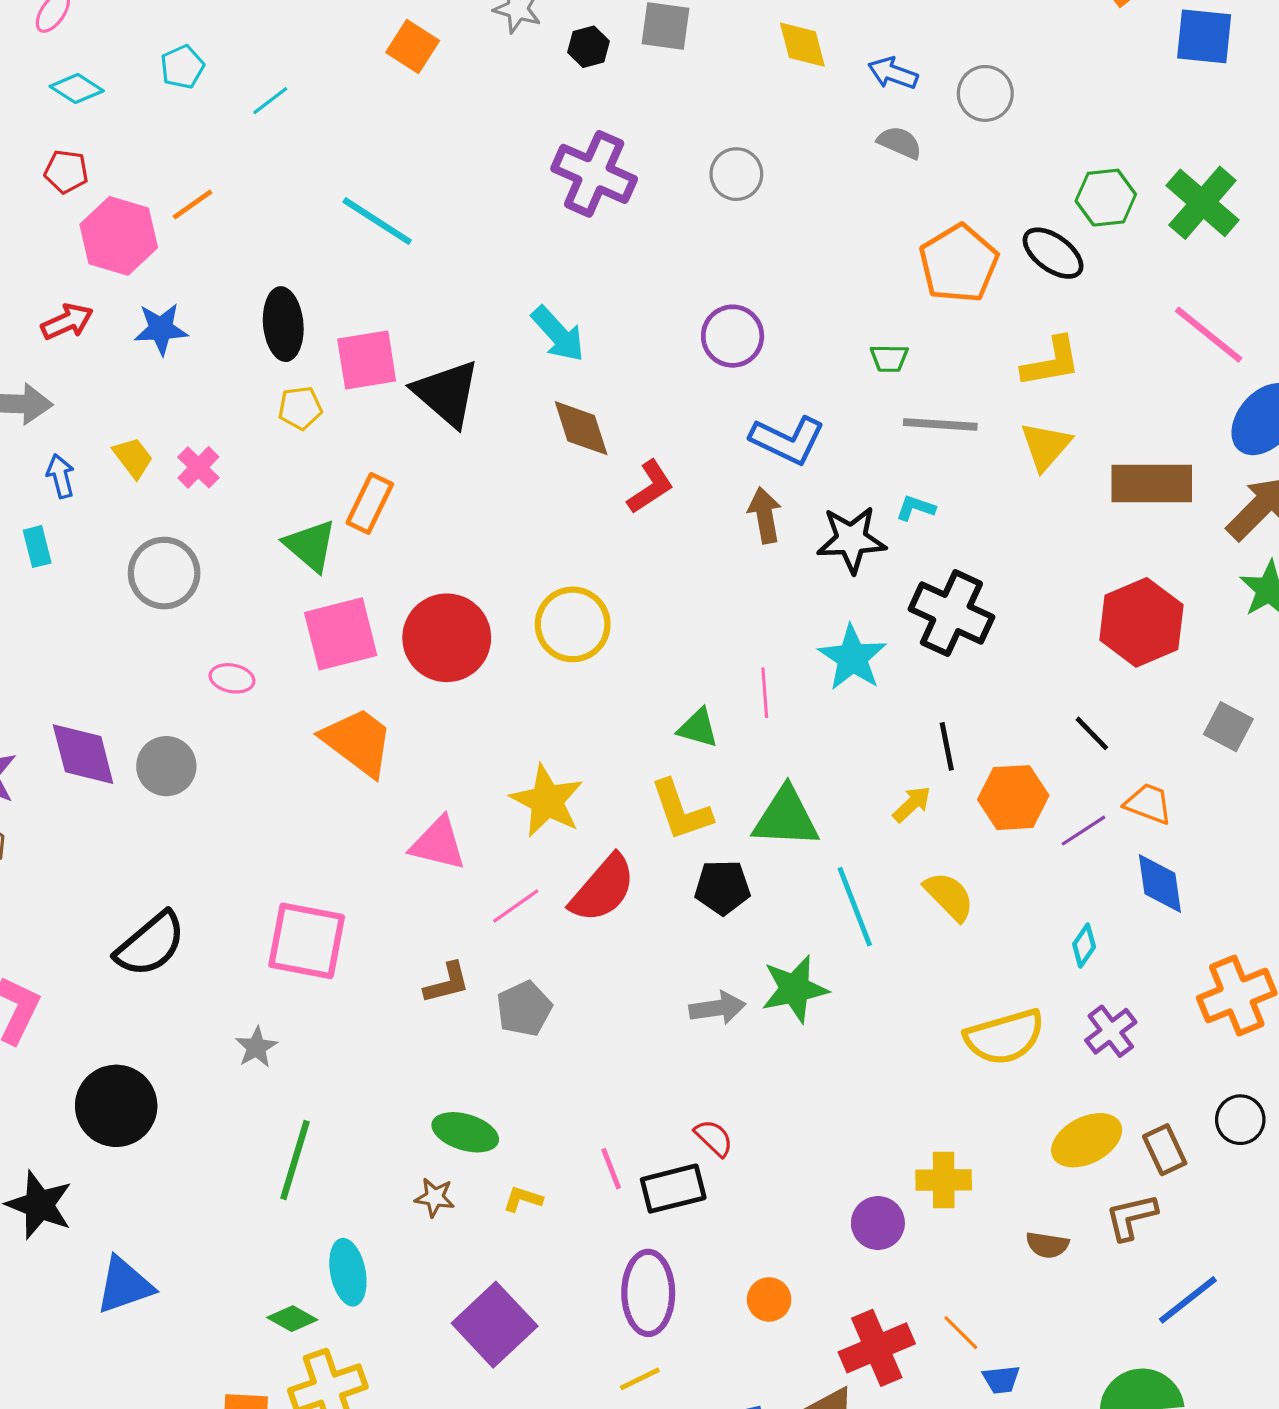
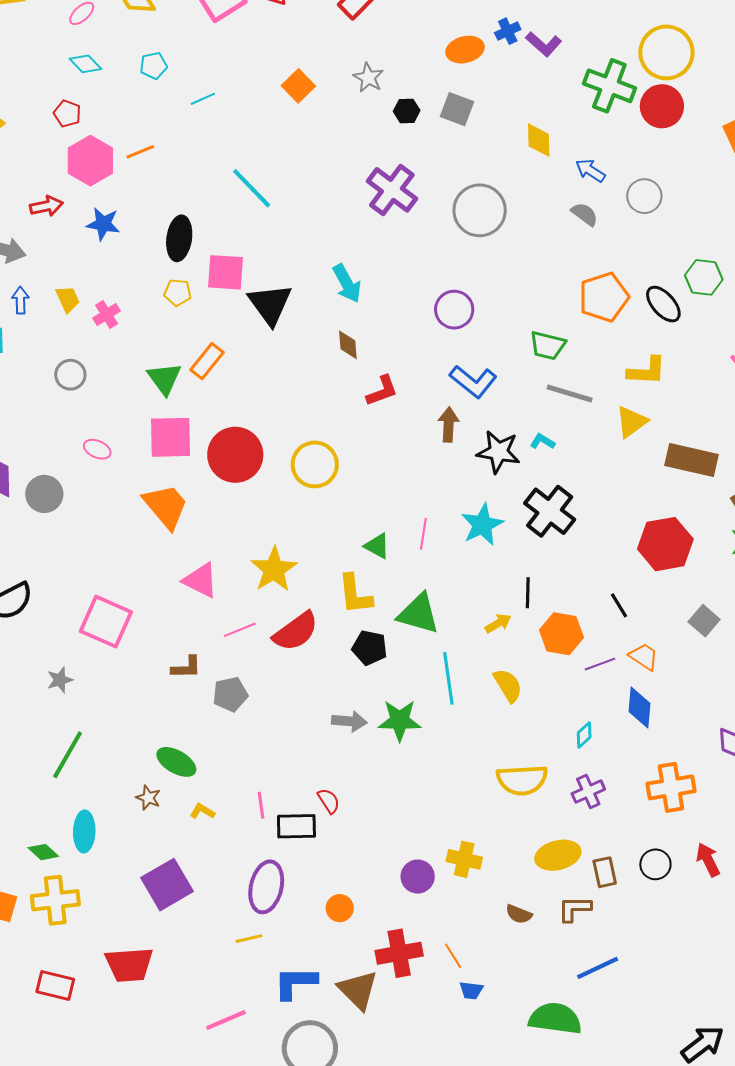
gray circle: (736, 174) -> (480, 210), size x1.6
green trapezoid: (889, 358) -> (548, 346), size x1.5
brown diamond: (581, 428) -> (348, 345), size x0.7
gray circle: (164, 573) -> (70, 375), size x0.7

